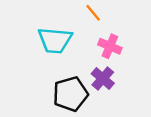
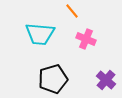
purple cross: (103, 78) -> (106, 80), moved

